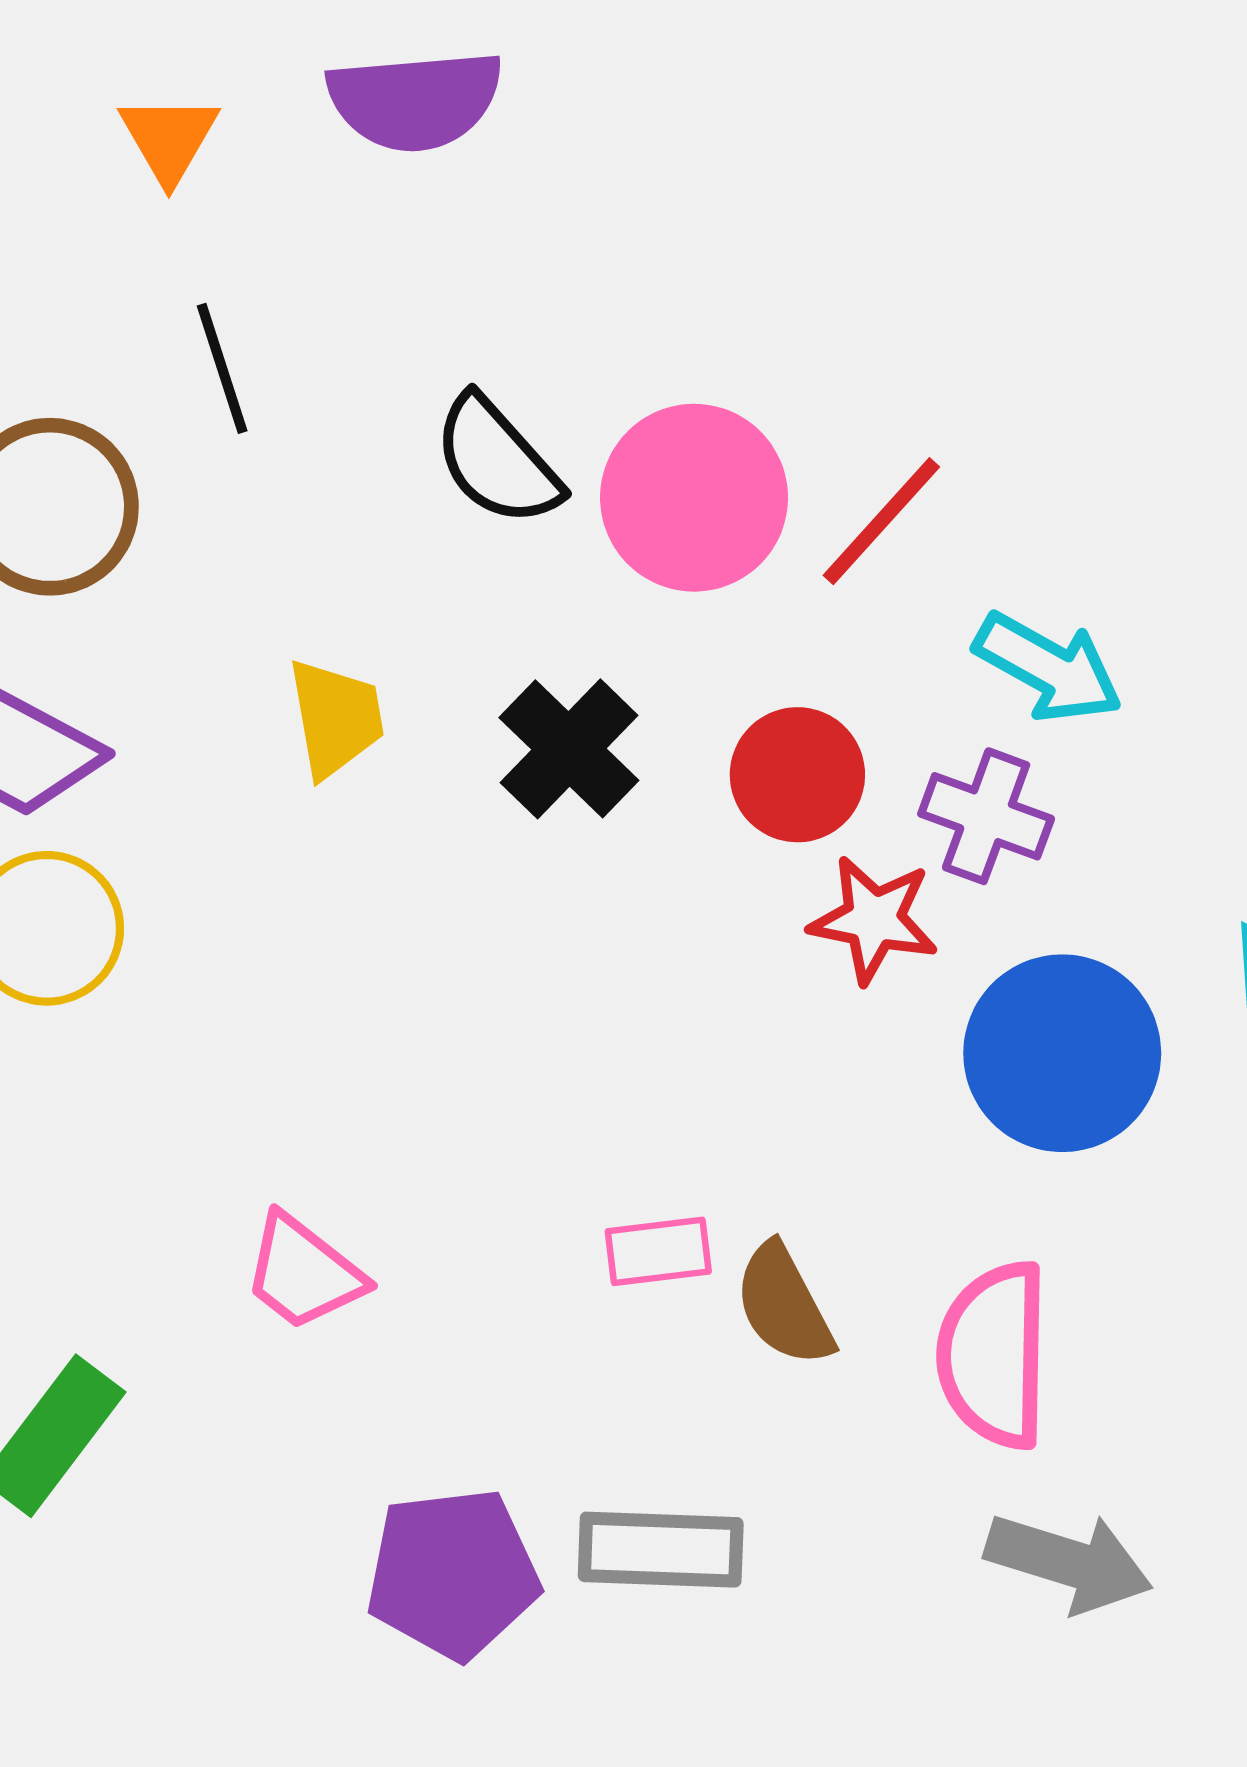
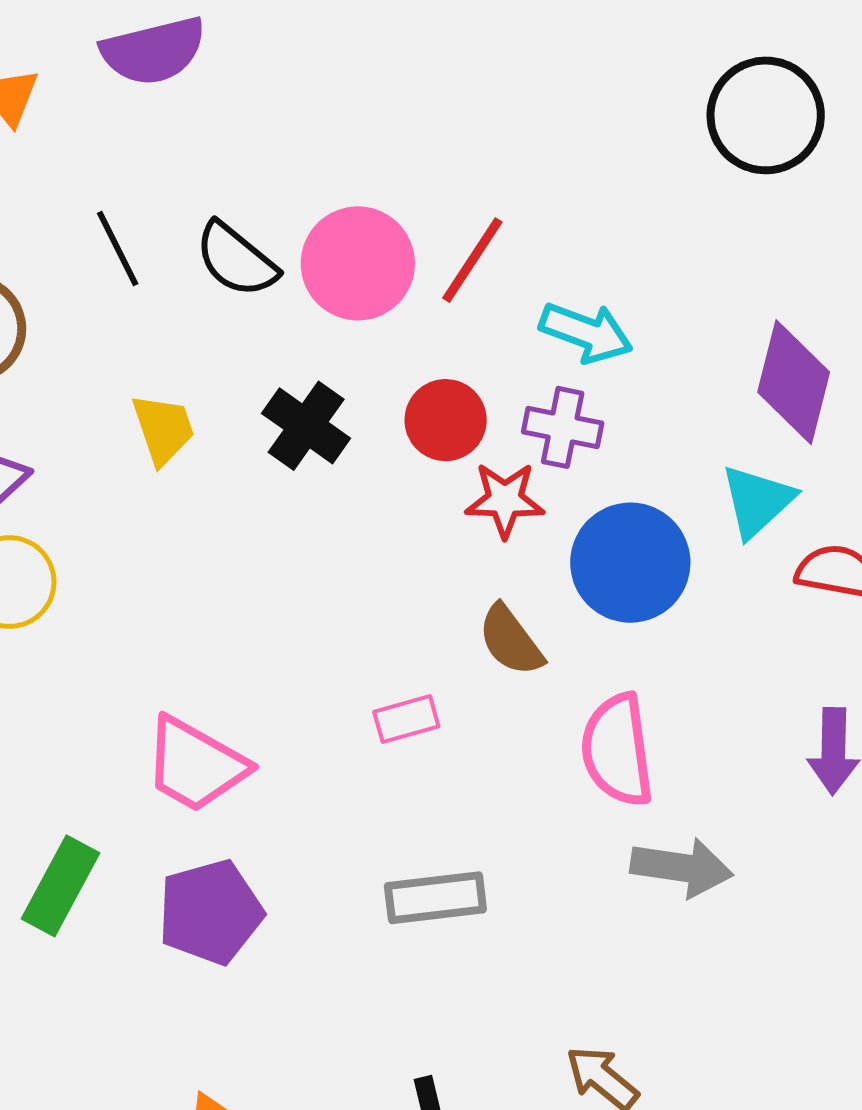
black line: (222, 368) -> (118, 248), moved
pink trapezoid: (304, 1273) -> (195, 765), size x1.4
brown semicircle: (784, 1305) -> (511, 640), moved
purple pentagon: (453, 1574) -> (210, 912), moved

